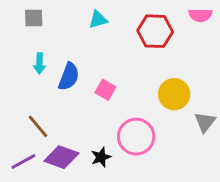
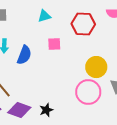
pink square: (105, 90) -> (54, 44), moved, turned -32
pink circle: (136, 137) -> (88, 92), moved

